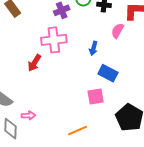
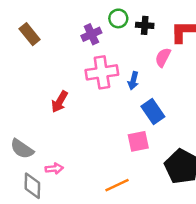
pink cross: (54, 40) -> (102, 72), moved
blue rectangle: (108, 73) -> (153, 111), turned 30

